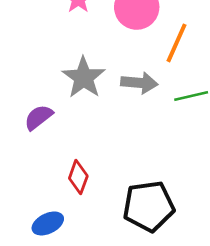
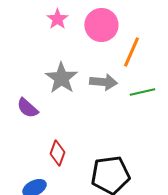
purple semicircle: (38, 117) -> (27, 108), turned -100

